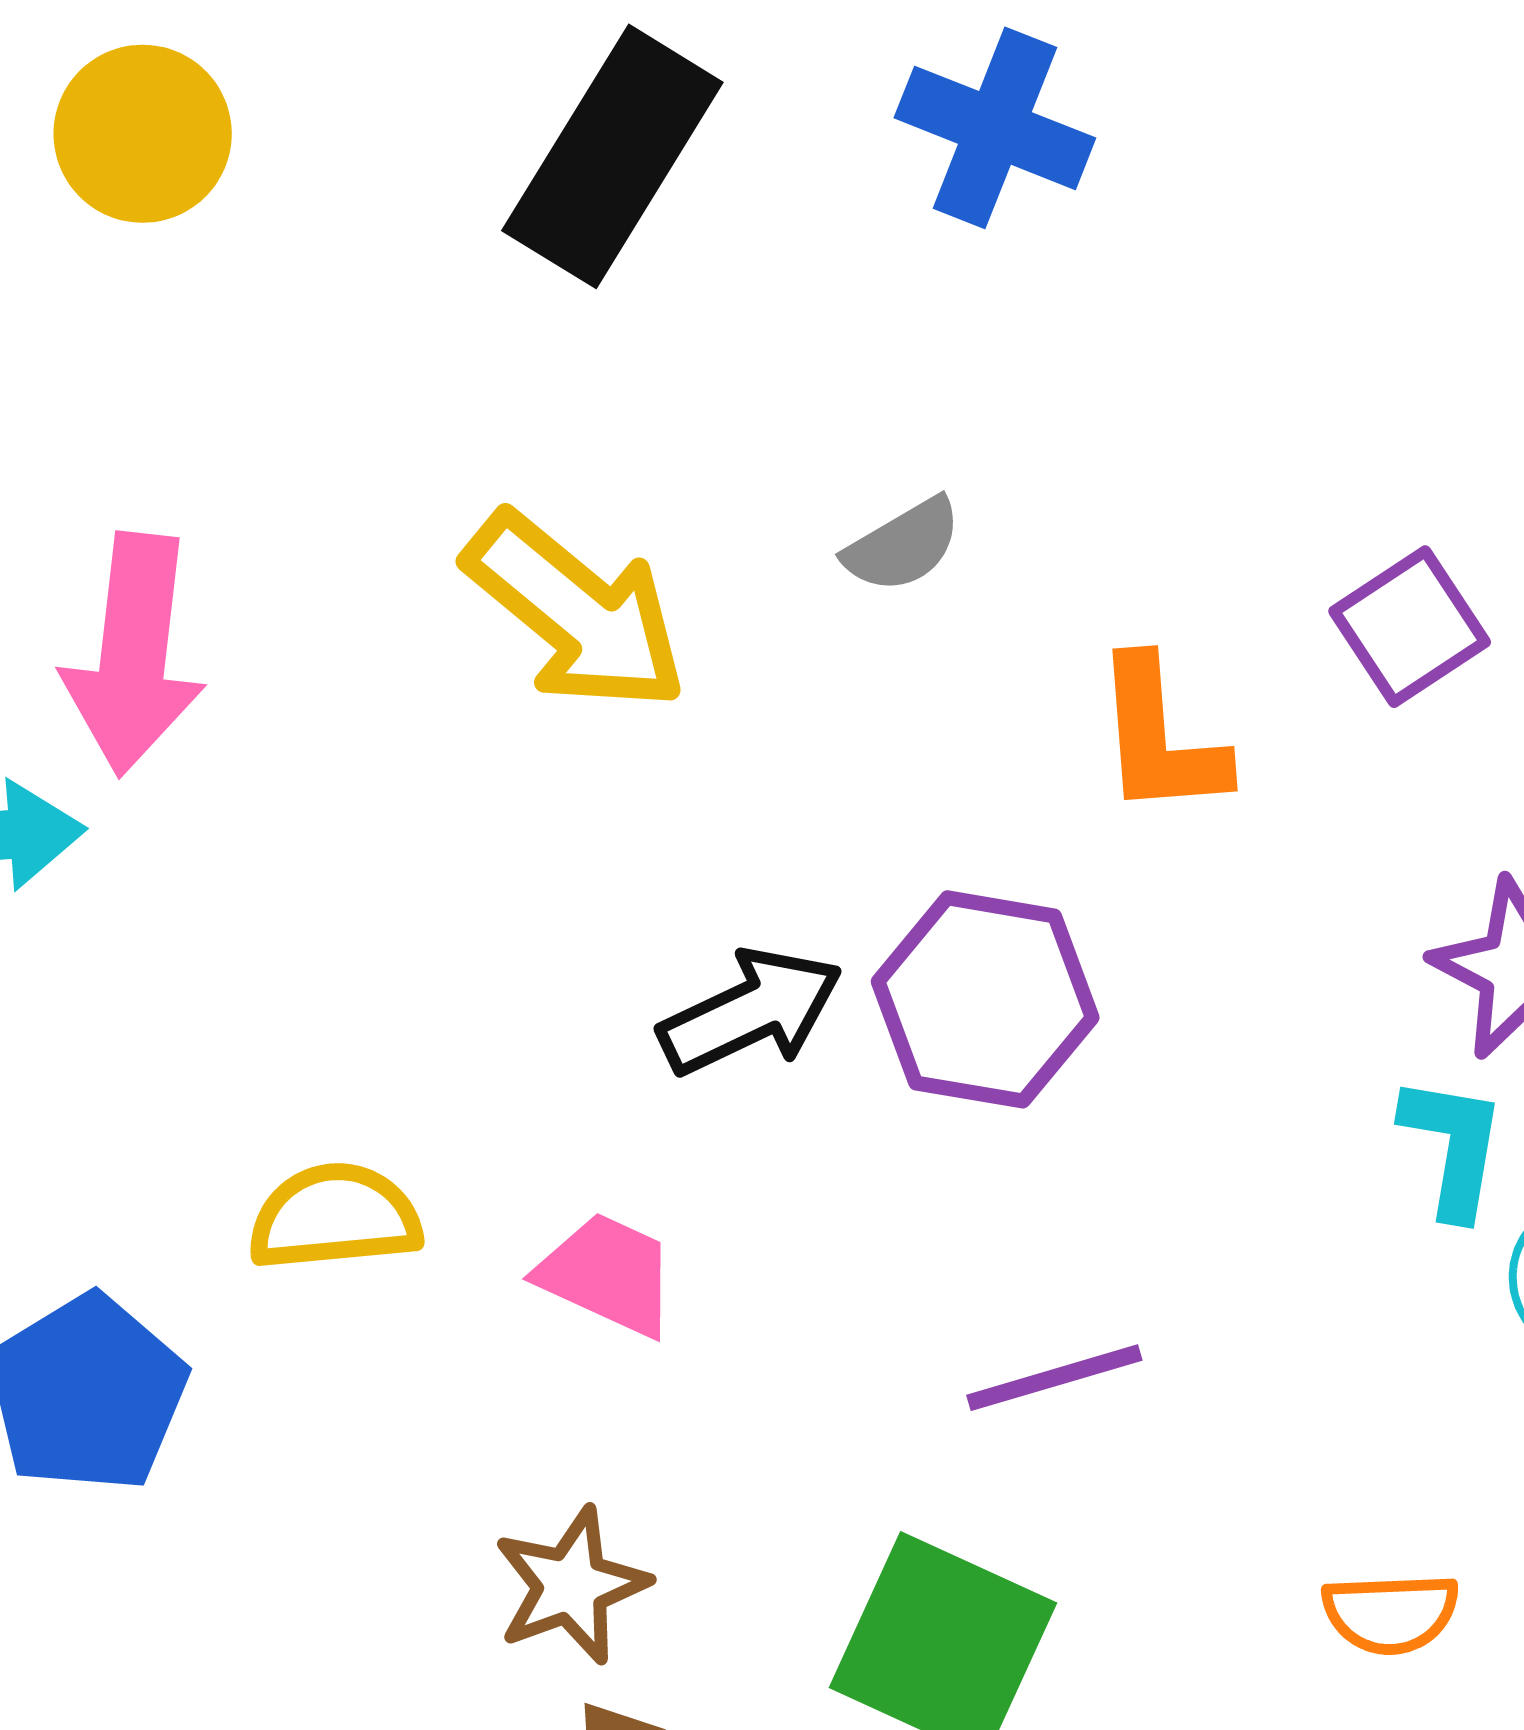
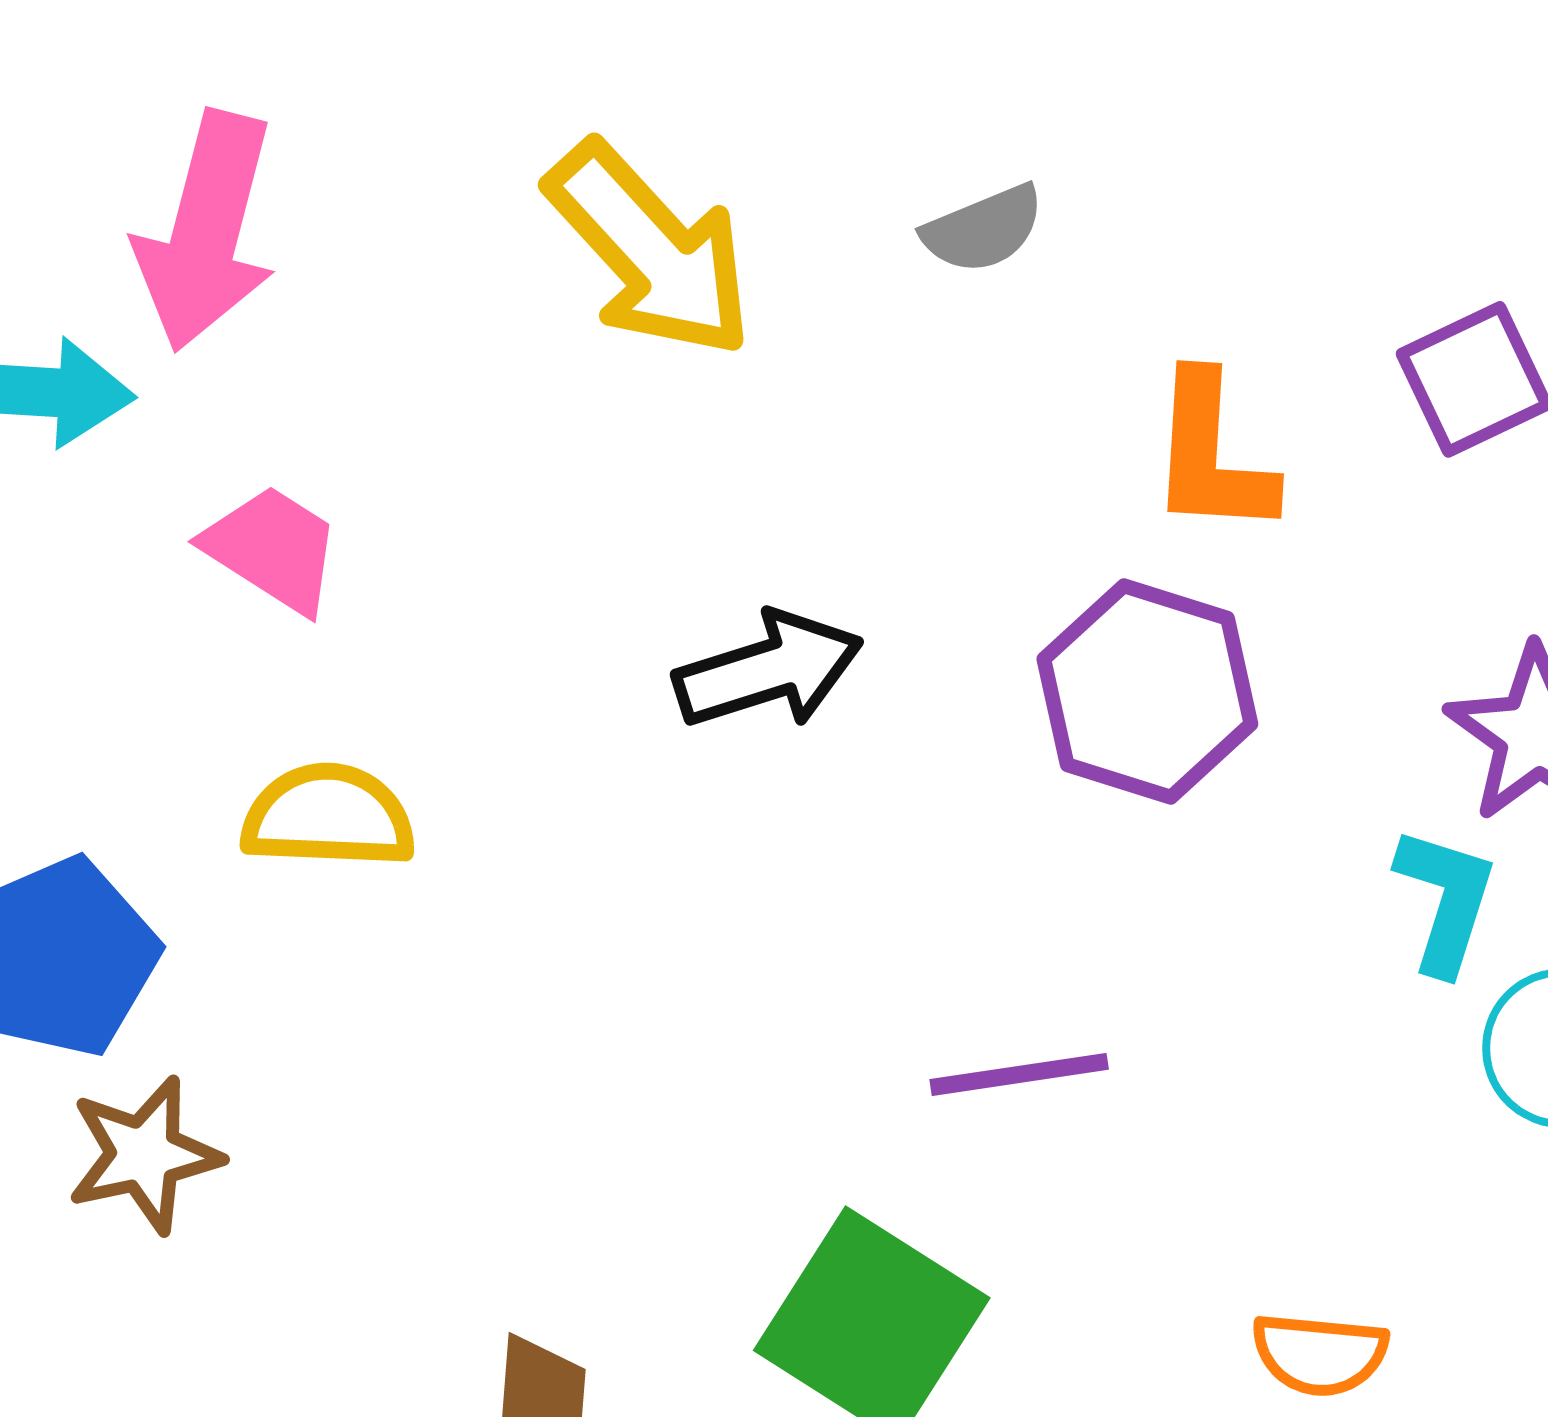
purple hexagon: (985, 999) -> (1147, 692), moved
pink trapezoid: (607, 1274) -> (273, 549), moved
brown star: (571, 1586) -> (144, 1155), moved

